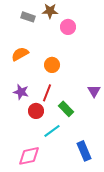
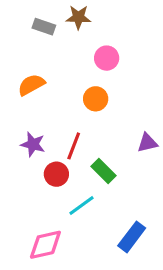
pink circle: (68, 27) -> (107, 58), moved
orange circle: (52, 65) -> (96, 99), moved
purple triangle: (94, 91) -> (147, 143), turned 48
blue rectangle: (84, 151) -> (132, 237), turned 60

